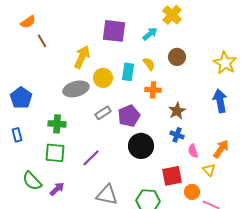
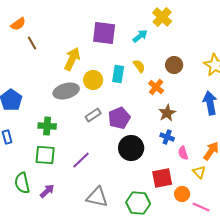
brown circle: (177, 57) -> (174, 65), moved
orange cross: (153, 90) -> (156, 87), moved, turned 35
green semicircle: (32, 181) -> (22, 183), turned 30

